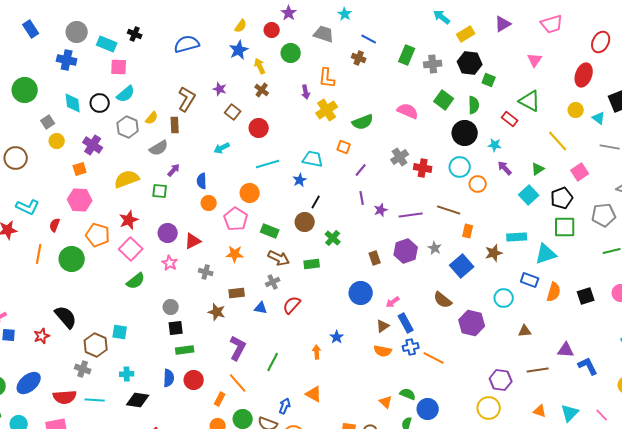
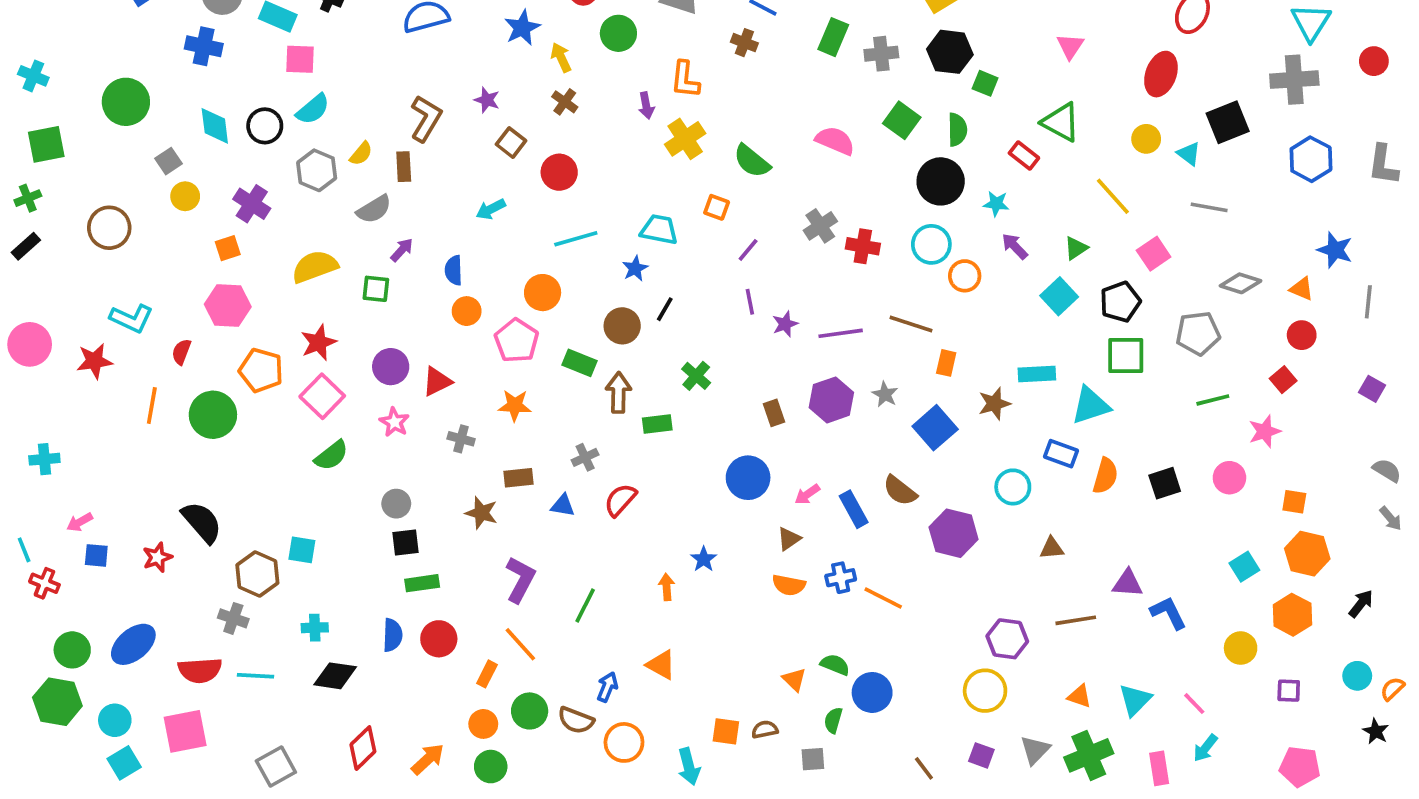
green semicircle: (363, 122) -> (752, 161), turned 60
brown circle: (305, 222) -> (622, 326), moved
brown arrow: (279, 258) -> (618, 393), moved, turned -115
blue rectangle: (406, 323) -> (854, 509), moved

